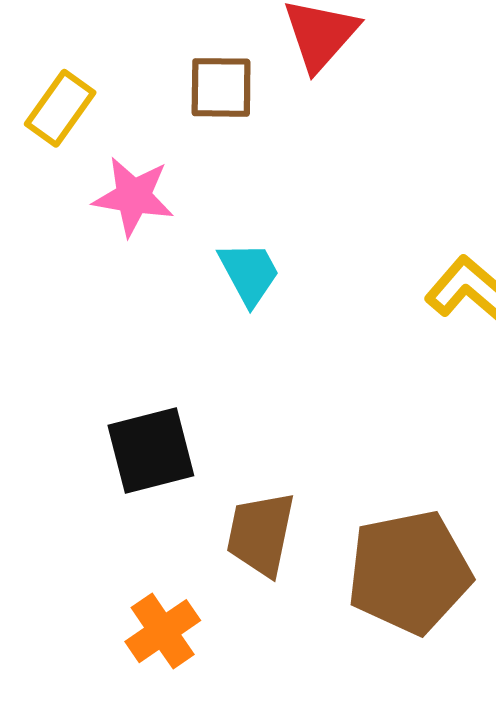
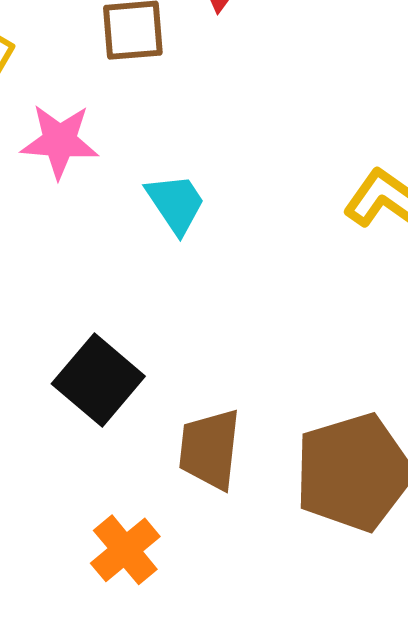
black square: (151, 451) -> (98, 380), turned -30

